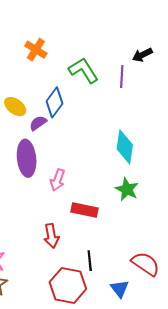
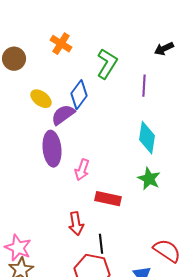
green L-shape: (83, 70) -> (107, 64), turned 64
purple line: (122, 77) -> (144, 86), moved
purple semicircle: (38, 123) -> (63, 115), size x1.4
black line: (90, 261) -> (101, 244), moved

